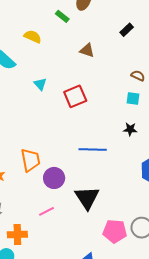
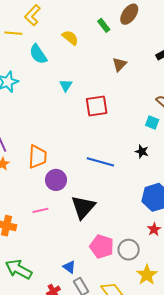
brown triangle: (87, 50) -> (119, 64), turned 42

